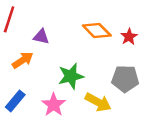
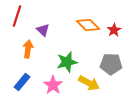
purple triangle: (41, 37) -> (43, 30), turned 32
orange arrow: (23, 60) -> (28, 49), turned -48

